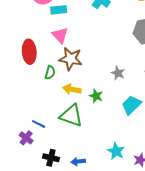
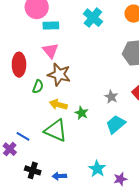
gray star: (118, 73) -> (111, 97), moved

